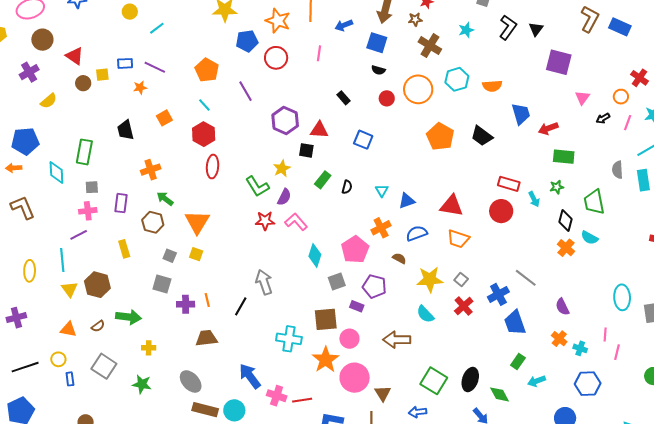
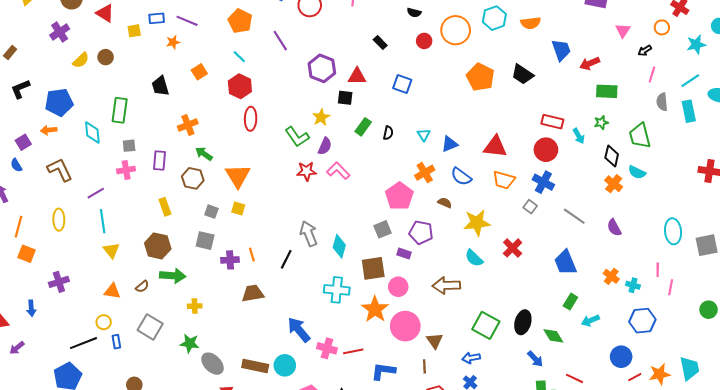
brown circle: (83, 83) -> (106, 57), moved
pink line: (628, 123) -> (652, 75), moved
blue semicircle: (417, 233) -> (461, 177), turned -120
purple line: (79, 235) -> (96, 193), moved
cyan diamond: (315, 255) -> (339, 246), moved
yellow ellipse: (30, 271) -> (59, 220), moved
gray square: (461, 279) -> (530, 207), moved
brown hexagon: (97, 285) -> (158, 246), moved
blue cross: (498, 294) -> (543, 182), moved, turned -30
purple semicircle: (562, 307) -> (614, 228), moved
black line: (25, 367) -> (84, 343), moved
gray ellipse: (191, 381) -> (213, 364), moved

